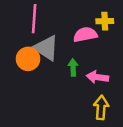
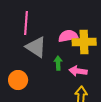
yellow cross: (105, 21) -> (84, 42), moved, size x1.6
orange circle: (28, 59) -> (18, 80), moved

